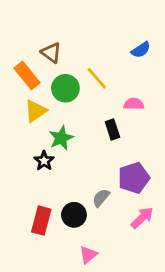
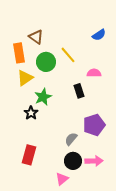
orange rectangle: (27, 75) -> (19, 53), turned 30
black circle: (74, 215) -> (73, 161), moved
pink arrow: (142, 218) -> (94, 161), moved, turned 42

